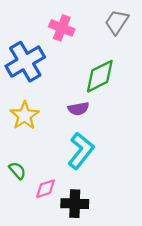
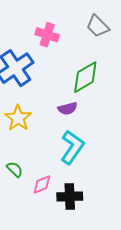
gray trapezoid: (117, 22) -> (98, 26), turned -75

